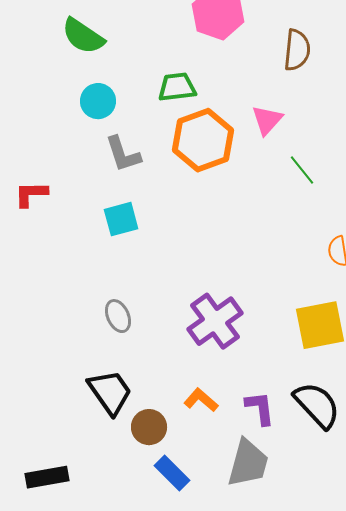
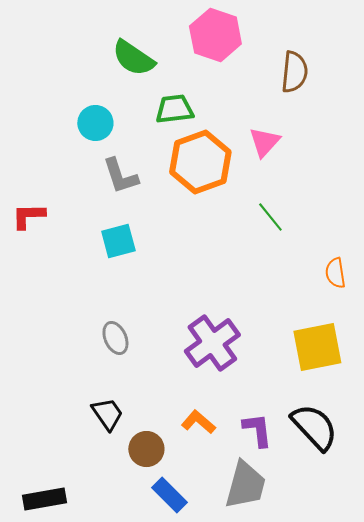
green semicircle: (83, 36) -> (133, 58), moved
green line: (302, 170) -> (270, 217), moved
black trapezoid: (110, 392) -> (107, 414), size x0.7

